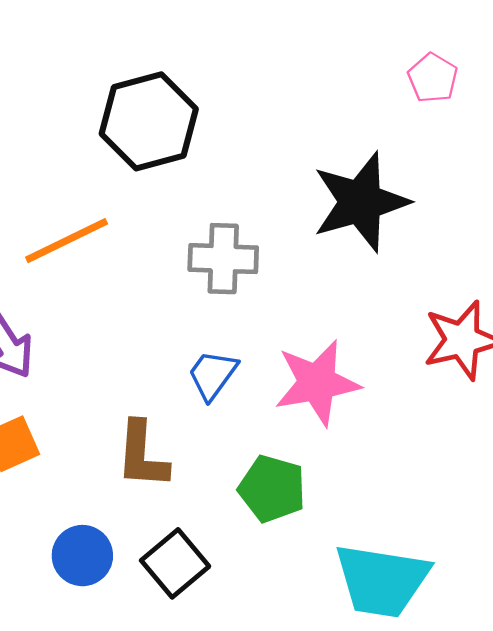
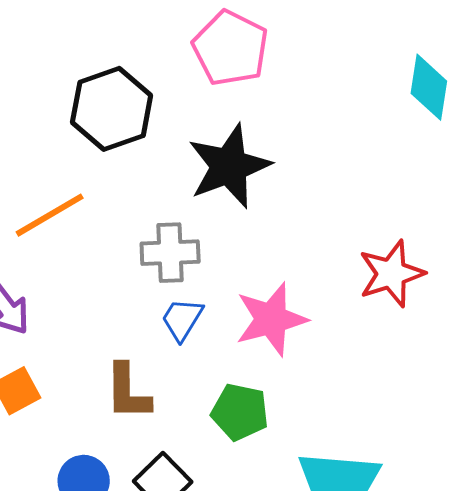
pink pentagon: (433, 78) -> (230, 48), moved, size x1.8
black star: (361, 202) -> (229, 166), moved
gray cross: (223, 259) -> (170, 253), moved

